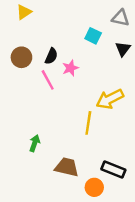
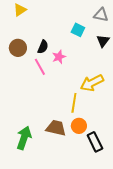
green arrow: (35, 143) -> (24, 138), moved, size x1.6
brown trapezoid: (67, 167) -> (56, 128), moved
black rectangle: (113, 169) -> (95, 142), turned 42
orange circle: (94, 187) -> (79, 126), moved

